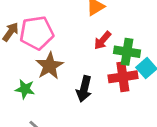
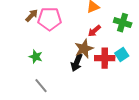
green cross: (127, 52) -> (123, 23), moved
brown star: (49, 66) -> (84, 49), moved

